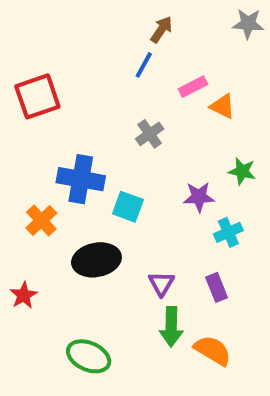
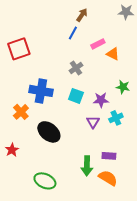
cyan square: (128, 207) -> (76, 96), moved
black ellipse: (96, 260) -> (49, 132), turned 50
purple triangle: (161, 284) -> (93, 122), moved
purple rectangle: (217, 287) -> (109, 156), moved, turned -64

